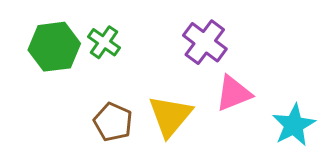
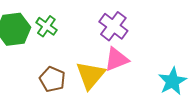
pink triangle: (233, 93) -> (116, 59), moved

